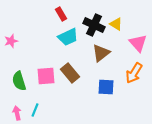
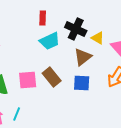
red rectangle: (61, 14) -> (43, 18), turned 32
yellow triangle: (116, 24) -> (98, 38), moved
blue square: (106, 87) -> (82, 83), moved

